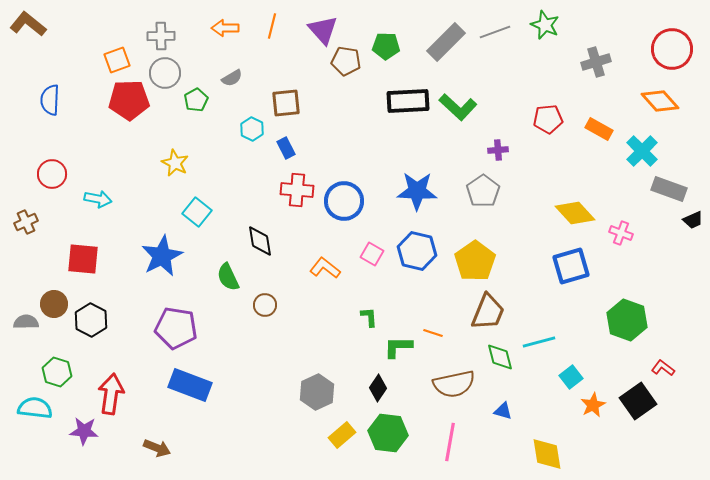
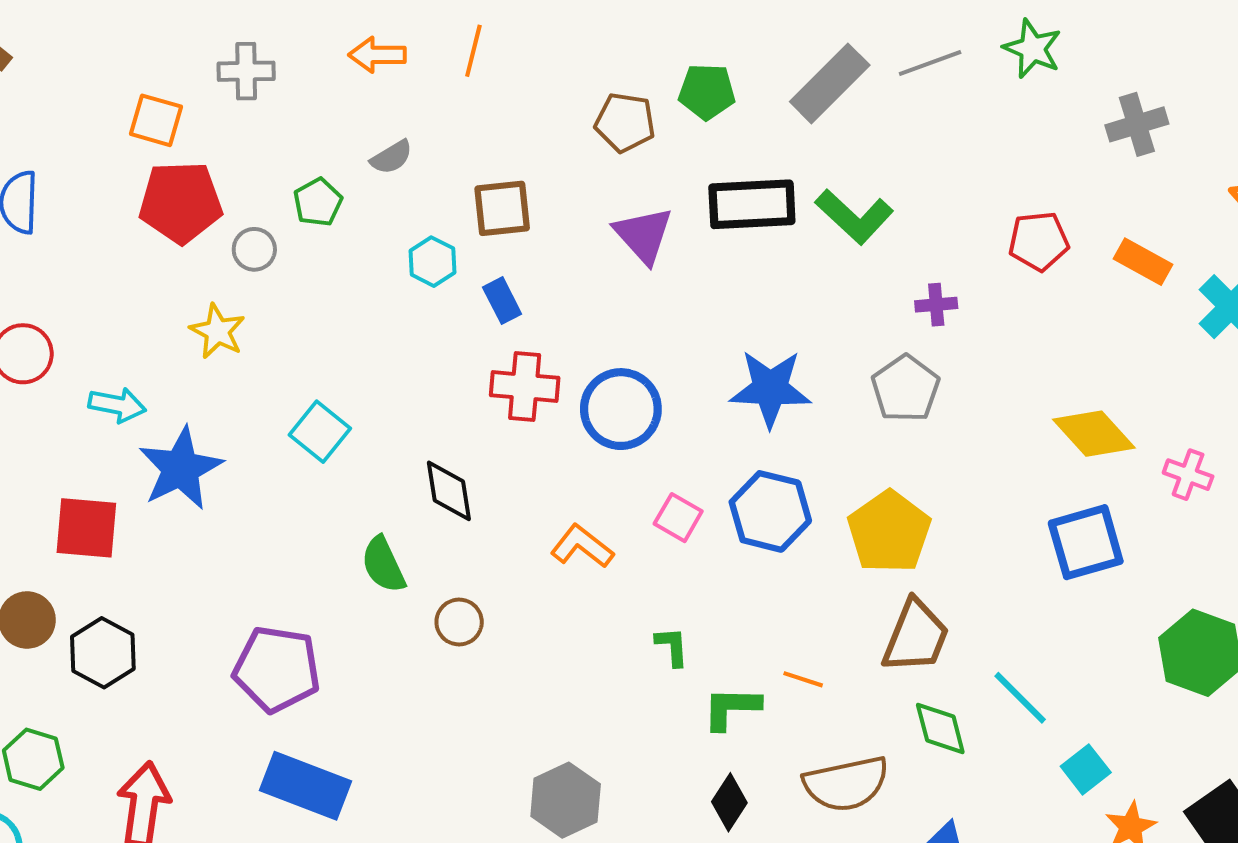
purple triangle: (323, 30) -> (643, 235), moved
orange square: (117, 60) -> (156, 120), turned 36
gray circle: (165, 73) -> (254, 249), moved, size x0.7
yellow star: (175, 163) -> (217, 331), moved
blue star: (162, 256) -> (181, 468), moved
cyan line: (539, 342) -> (1020, 698), turned 60
black diamond: (378, 388) -> (729, 802), moved

